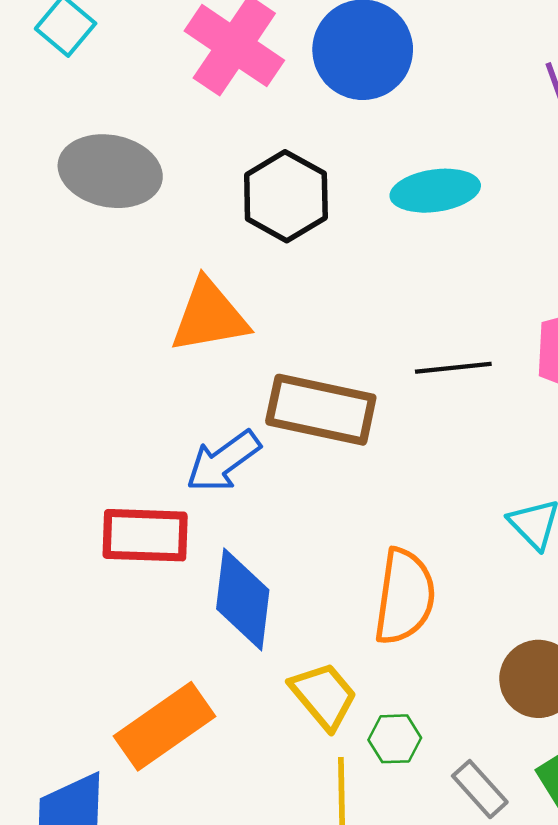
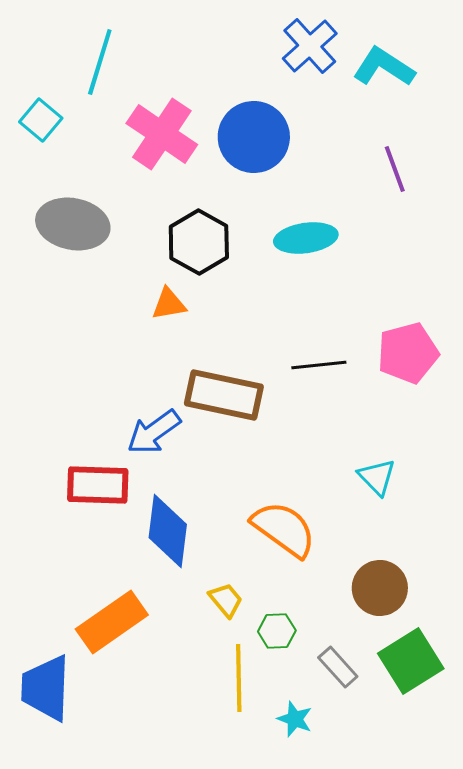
orange triangle: (209, 316) -> (169, 304), moved, size x0.6
orange semicircle: (405, 597) -> (284, 529), turned -62
yellow trapezoid: (324, 696) -> (226, 600), size x0.7

